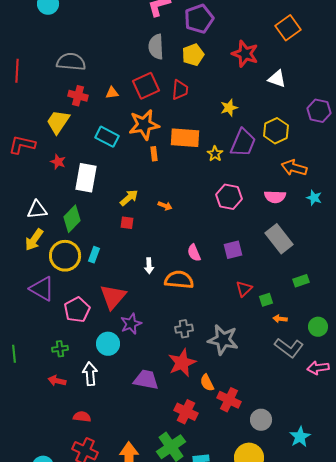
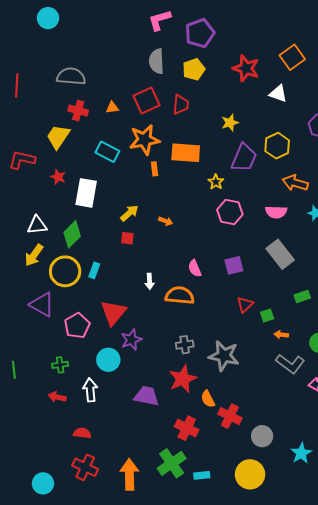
orange square: (288, 28) -> (292, 57), moved
yellow star: (215, 154) -> (216, 182), moved

